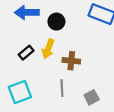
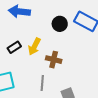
black circle: (56, 22) -> (60, 24), moved

